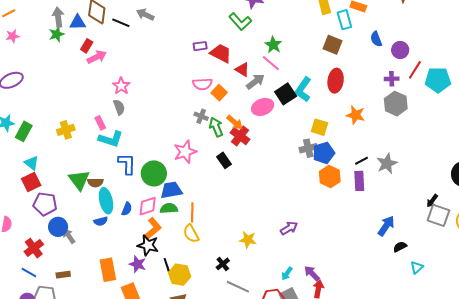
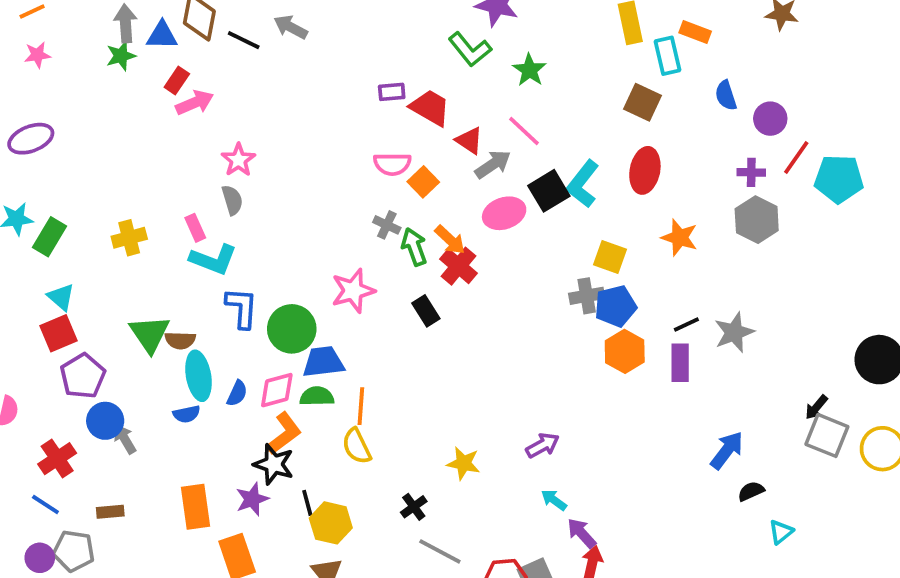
green star: (273, 45) -> (529, 70), moved
purple pentagon: (45, 204) -> (83, 376), turned 30
purple star: (138, 264) -> (252, 499), turned 30
cyan arrow: (287, 273) -> (554, 500), moved, turned 88

